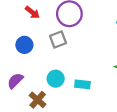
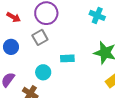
cyan rectangle: (82, 84) -> (67, 58), moved

